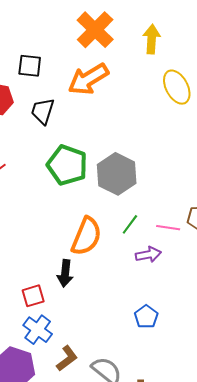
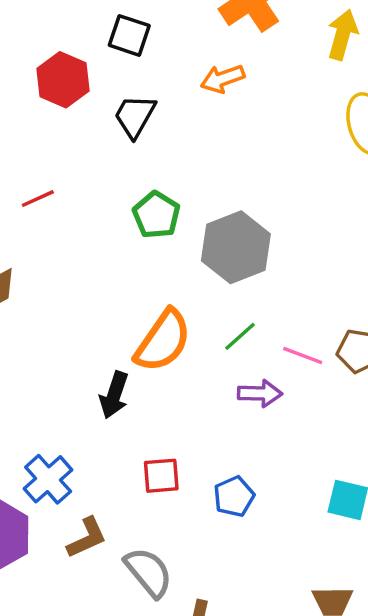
orange arrow: (88, 79) -> (222, 79), size x0.6
green pentagon: (67, 165) -> (156, 215), size x0.7
red square: (33, 296) -> (161, 476), moved

